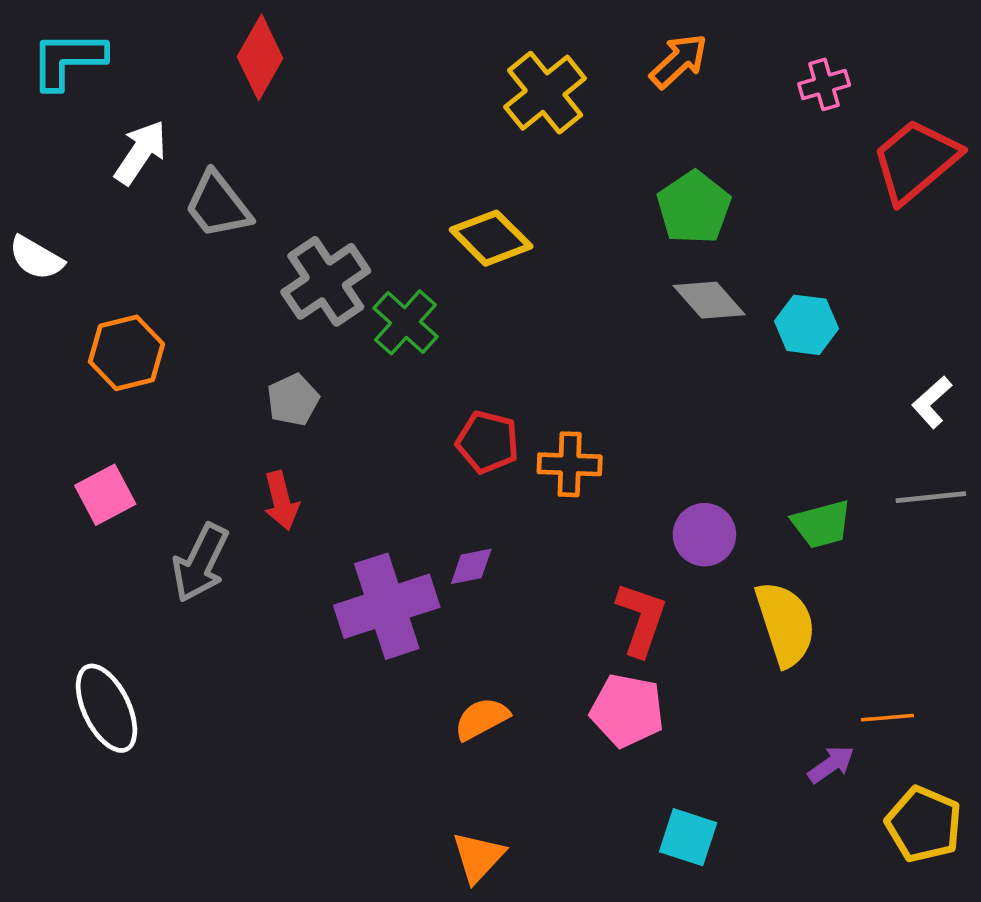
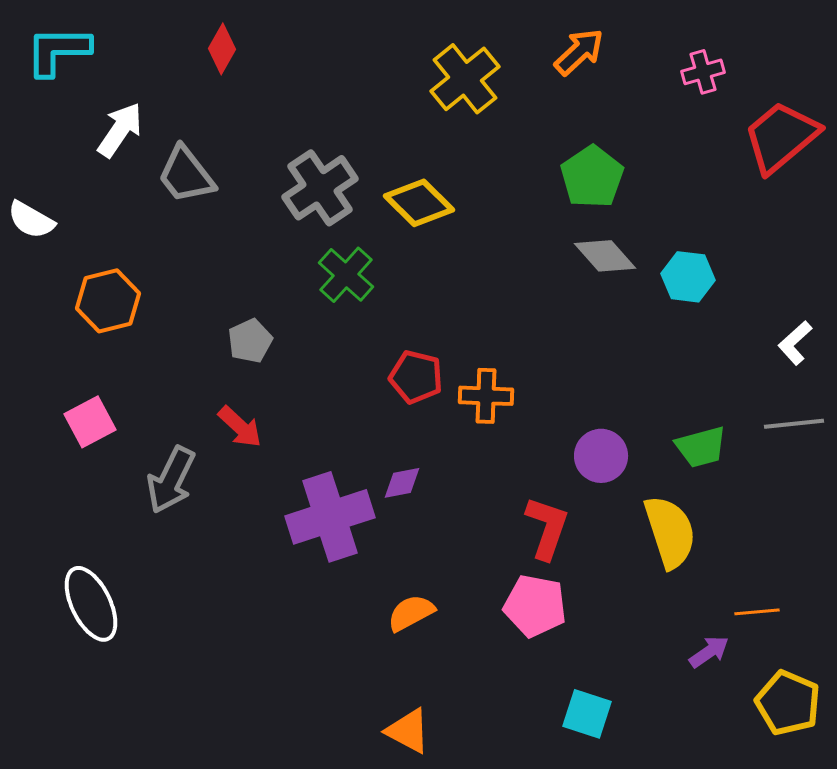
red diamond: (260, 57) -> (222, 49), size x0.7
gray cross: (326, 281) -> (320, 188), moved
red arrow: (281, 501) -> (240, 427), turned -33
orange triangle: (478, 857) -> (408, 731), turned -45

